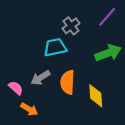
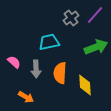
gray cross: (71, 26) -> (71, 18), moved
gray arrow: (41, 78) -> (36, 69), turned -60
pink semicircle: (16, 88) -> (14, 62), moved

